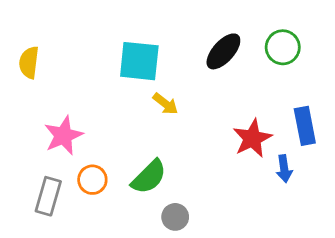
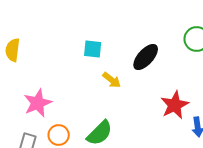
black ellipse: (223, 51) -> (146, 57), moved
cyan square: (139, 61) -> (93, 49), size x0.6

